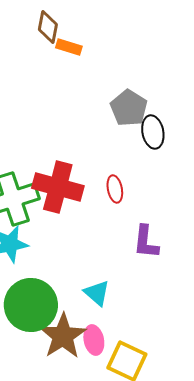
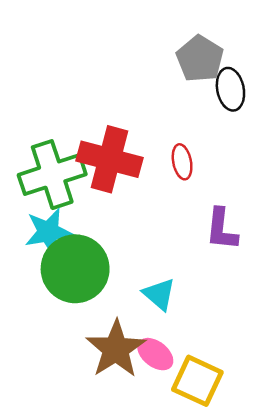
green circle: (31, 305) -> (75, 269), moved
pink ellipse: (94, 340) -> (155, 354), turned -40

